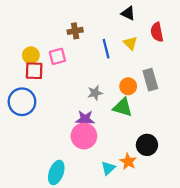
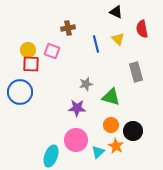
pink square: (57, 56) -> (52, 51), turned 35
orange circle: (128, 86) -> (111, 125), moved
pink circle: (84, 136) -> (76, 140), moved

